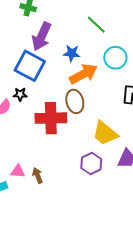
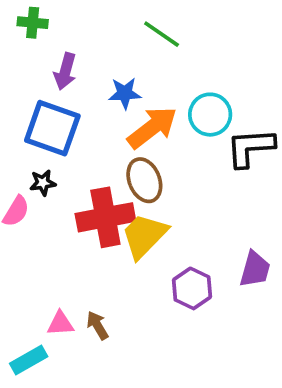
purple arrow: (42, 36) -> (65, 71), size x0.7
cyan circle: (115, 58) -> (210, 115), moved
yellow trapezoid: (105, 133) -> (144, 236), moved, turned 104

